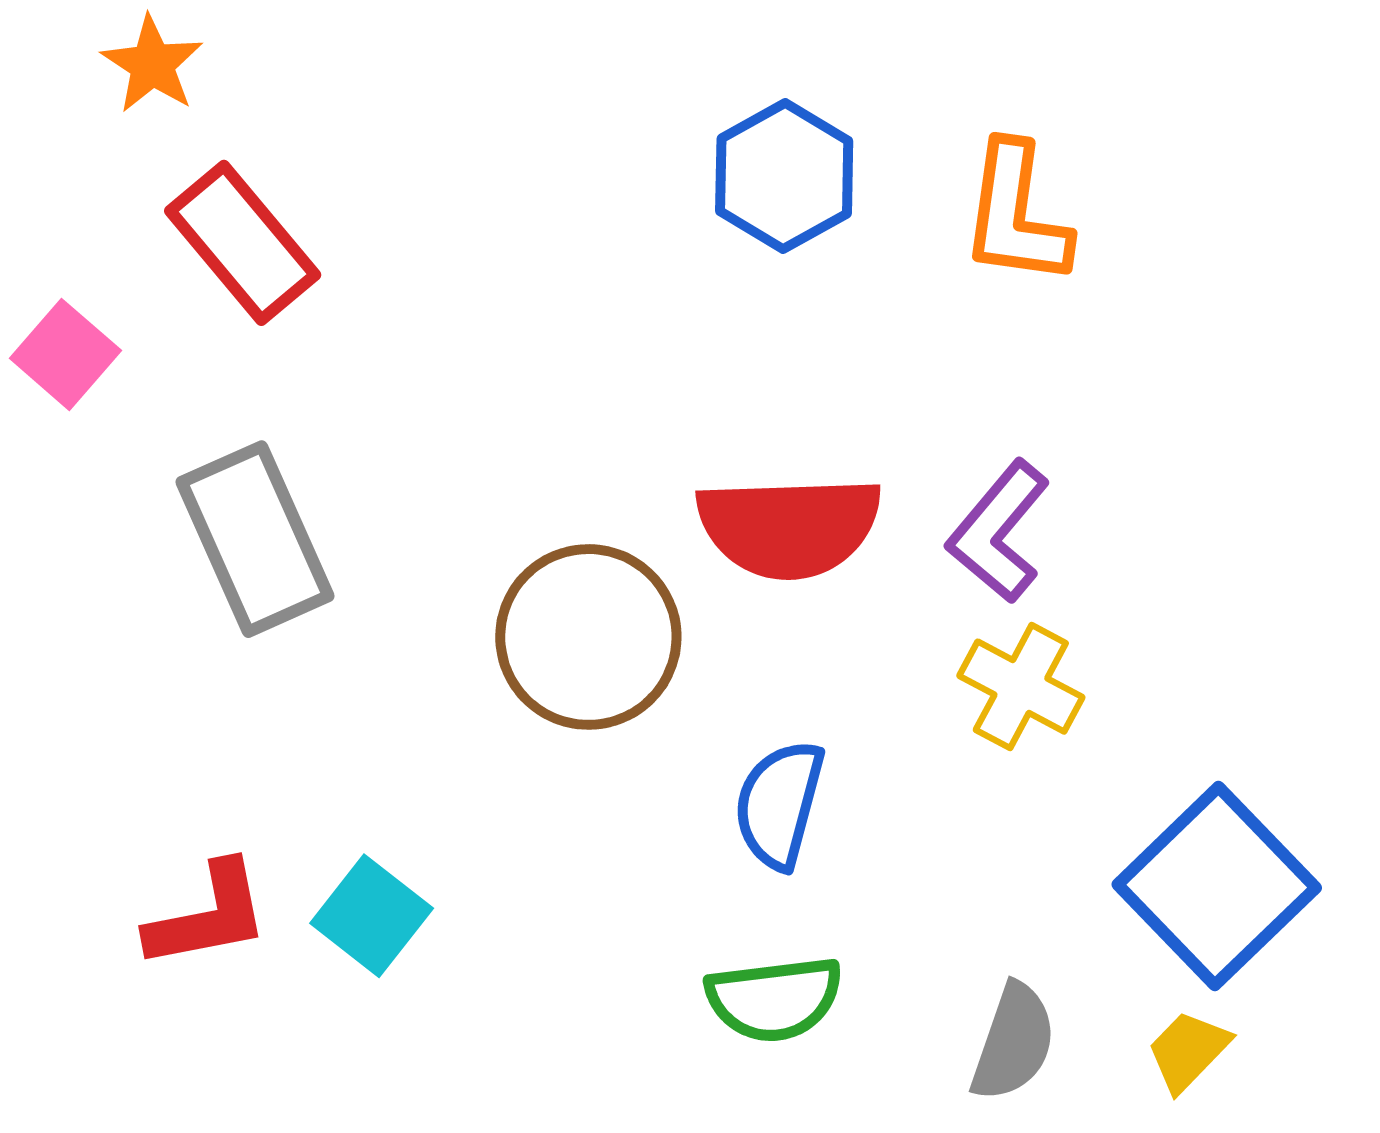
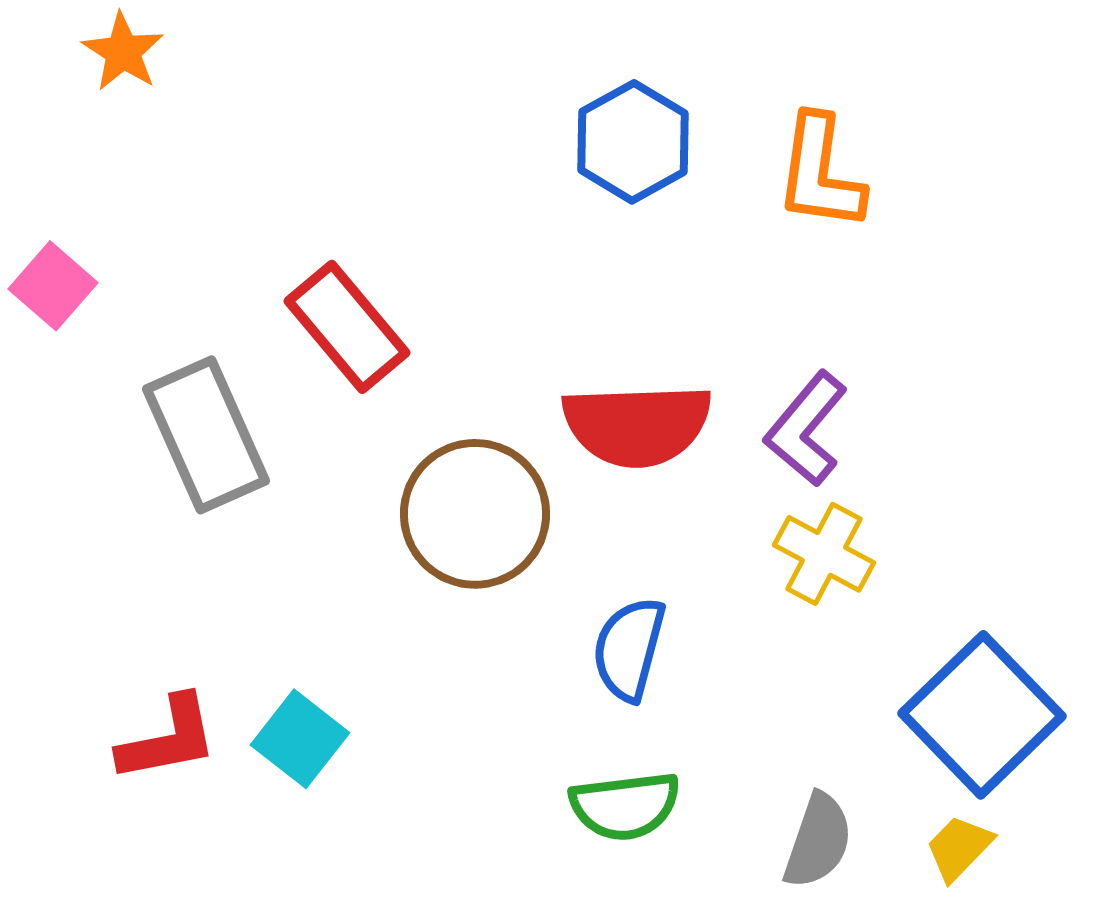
red rectangle: (243, 243) -> (347, 327), moved

